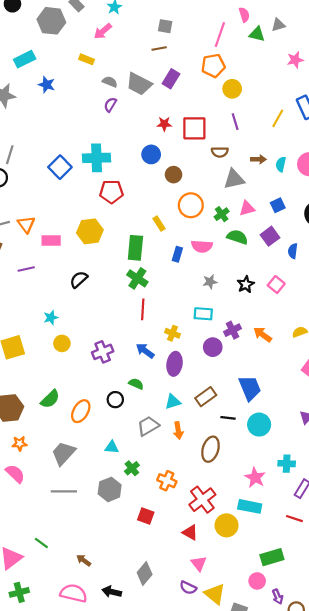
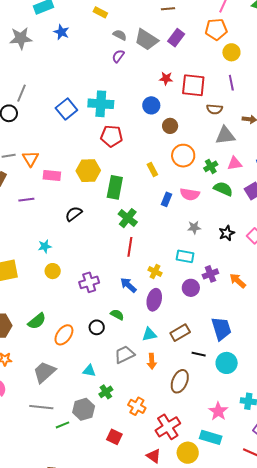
green rectangle: (135, 248) -> (115, 187), moved
green line: (41, 543) -> (63, 425), moved, turned -64

